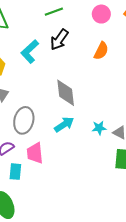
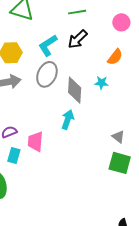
gray ellipse: (24, 120) -> (47, 74), moved
cyan arrow: (64, 124) -> (68, 120), turned -48
cyan star: (99, 128) -> (101, 83), moved

